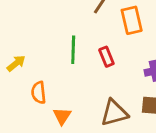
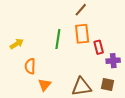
orange rectangle: (132, 20) -> (82, 34), moved
red rectangle: (106, 57) -> (99, 47), moved

